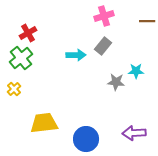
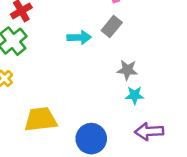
cyan star: (136, 71) -> (135, 95), moved

